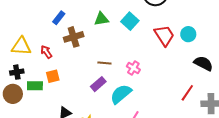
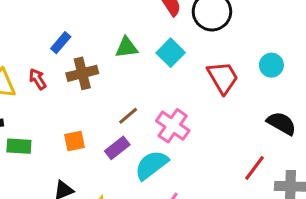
cyan circle: (188, 34) -> (271, 65), moved
red arrow: (46, 52) -> (38, 79), moved
brown line: (104, 63) -> (128, 116), turned -48
pink cross: (133, 68) -> (173, 126), size x1.5
orange square: (53, 76) -> (74, 141), moved

